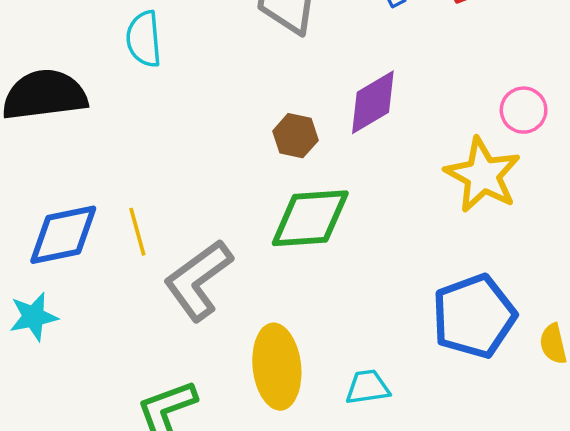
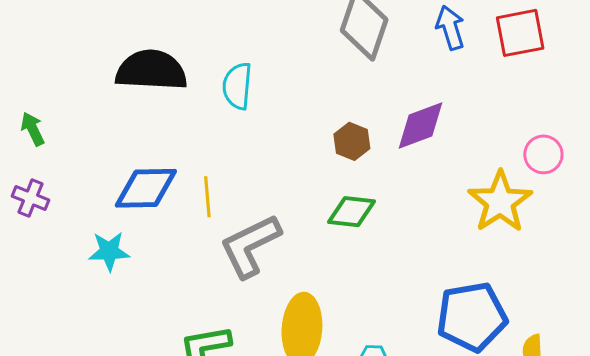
cyan semicircle: (144, 39) -> (237, 86), moved
green diamond: (310, 218) -> (352, 212), size x0.7

